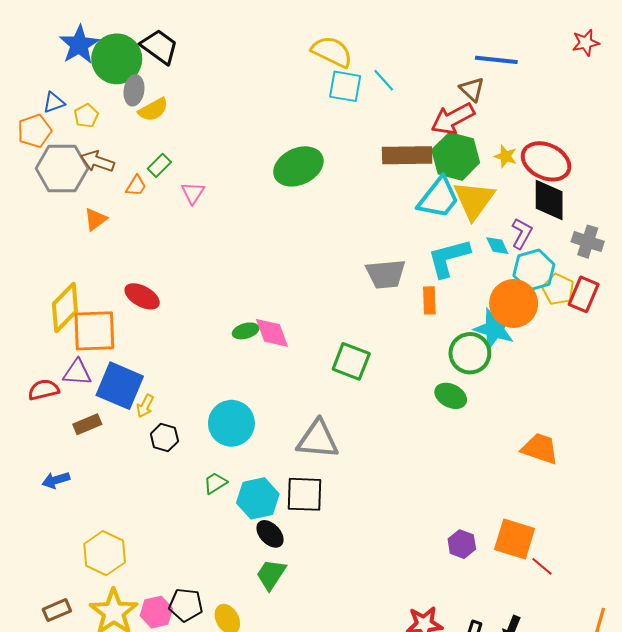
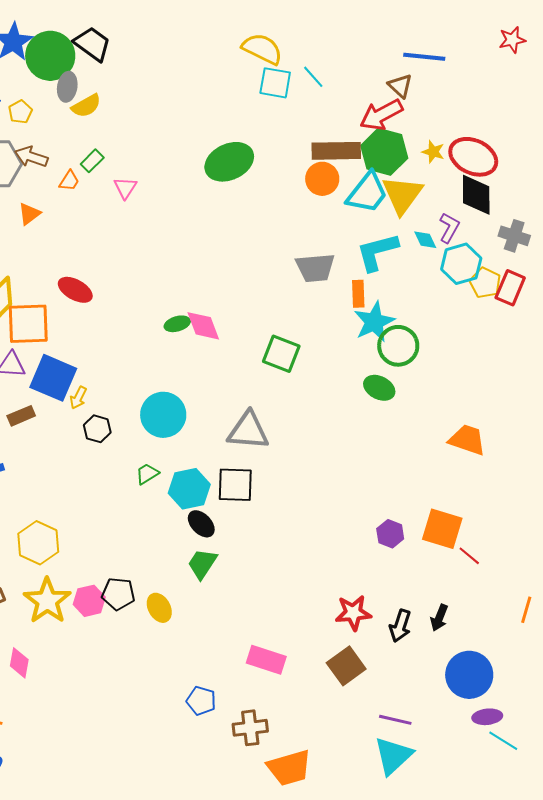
orange circle: (514, 303) -> (322, 179), moved, size x0.7
cyan star: (494, 329) -> (374, 322), moved, turned 30

